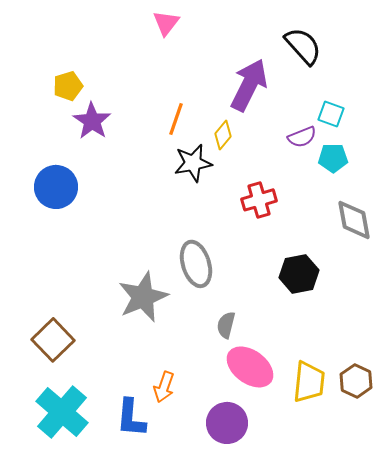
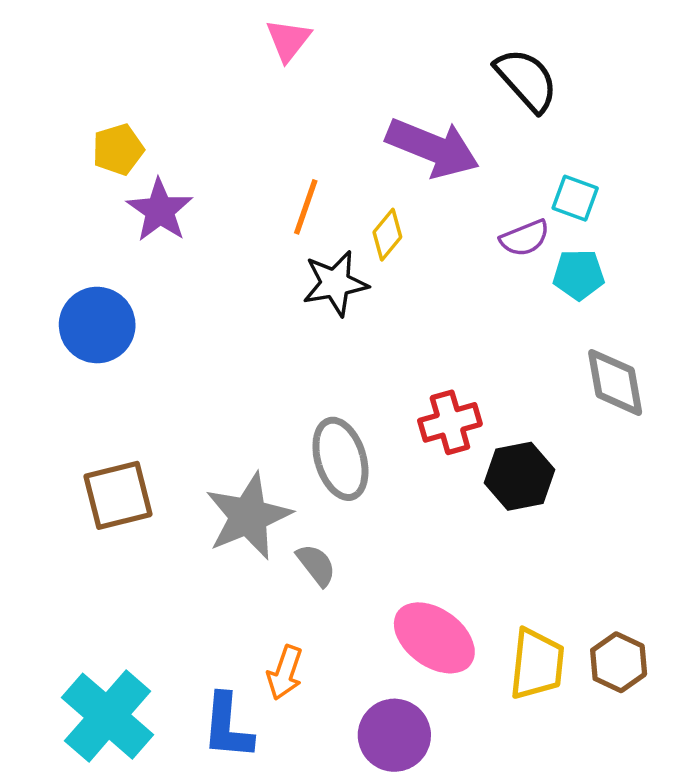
purple arrow: (249, 85) -> (433, 148), turned 86
red cross: (259, 200) -> (450, 422), moved
gray semicircle: (226, 325) -> (316, 565), moved, turned 128
brown square: (53, 340) -> (118, 495), moved, turned 30

